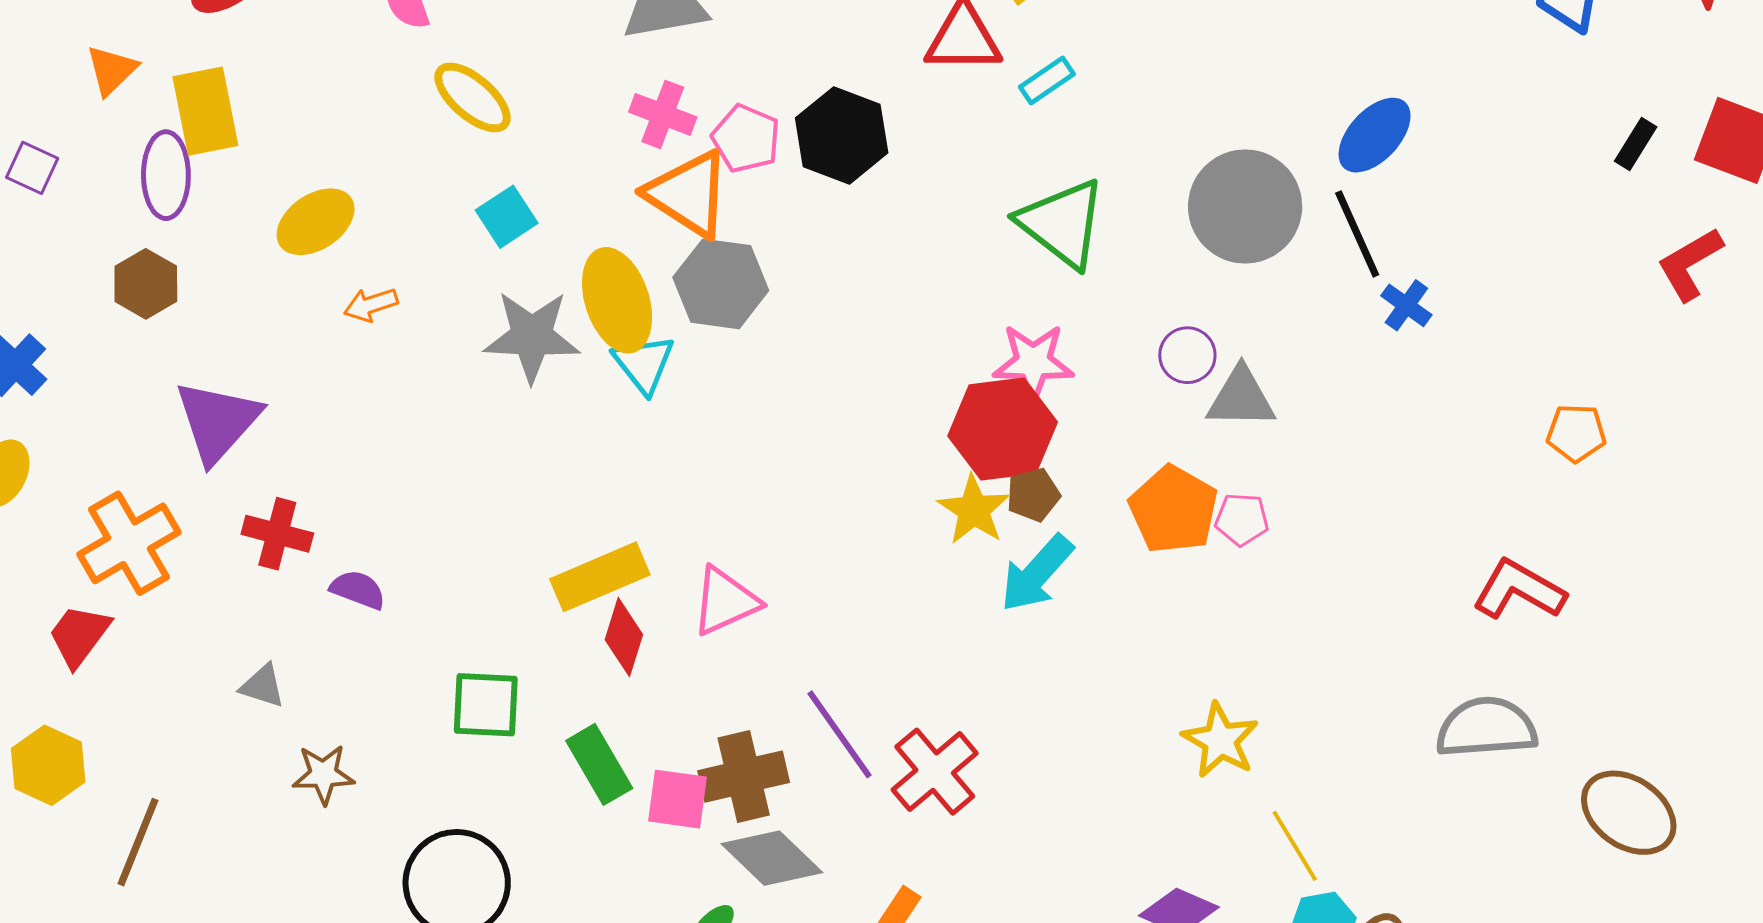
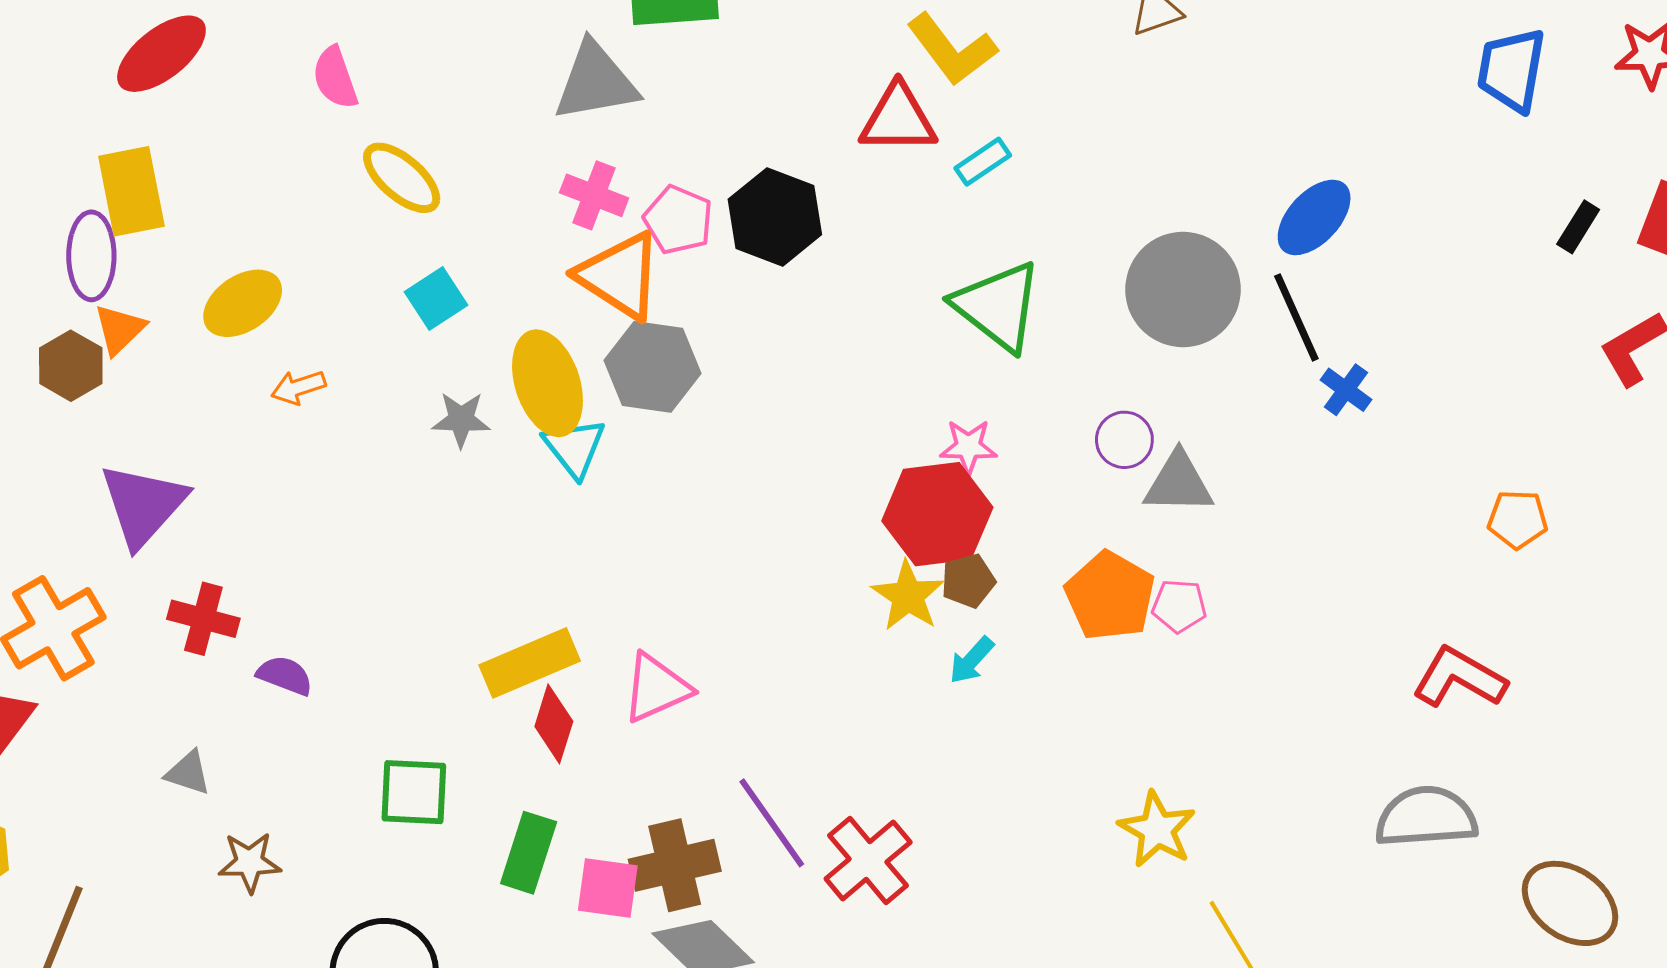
orange triangle: (112, 70) -> (120, 329), moved
gray star: (532, 336) -> (461, 420), size x0.6
pink star: (1033, 362) -> (968, 447), size x0.7
cyan arrow: (1037, 573) -> (971, 660), size x0.6
green rectangle: (599, 764) -> (529, 853), turned 48

